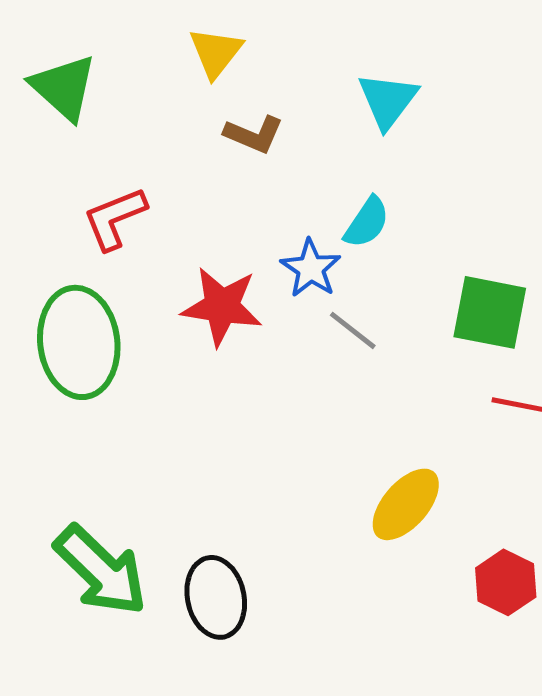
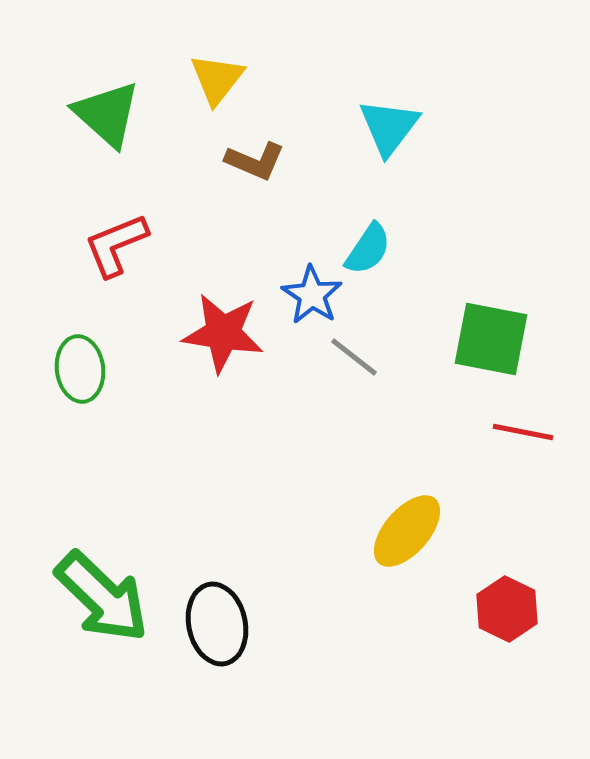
green triangle: (64, 87) -> (107, 114), moved
green ellipse: (79, 342) -> (80, 369), size x0.6

